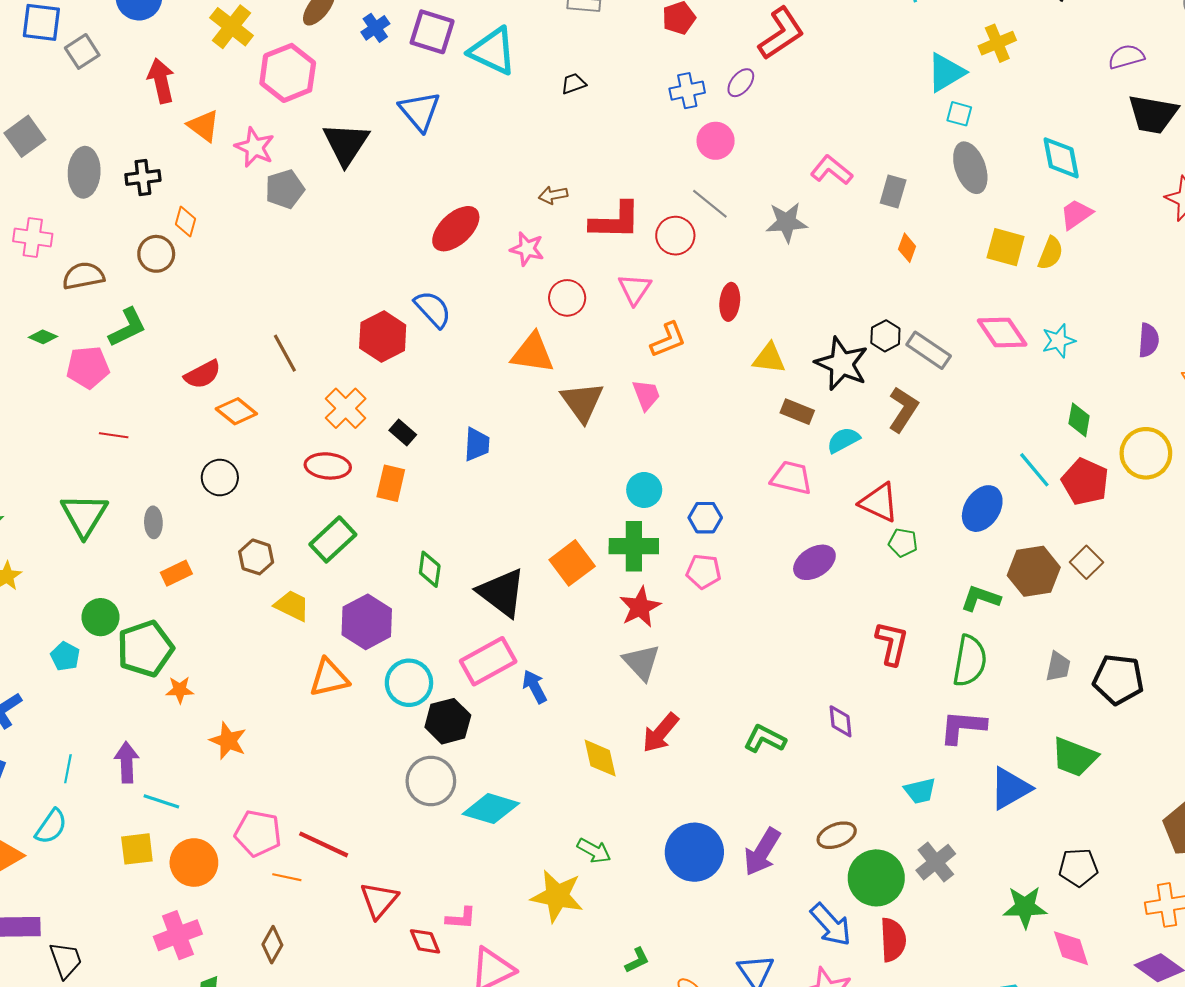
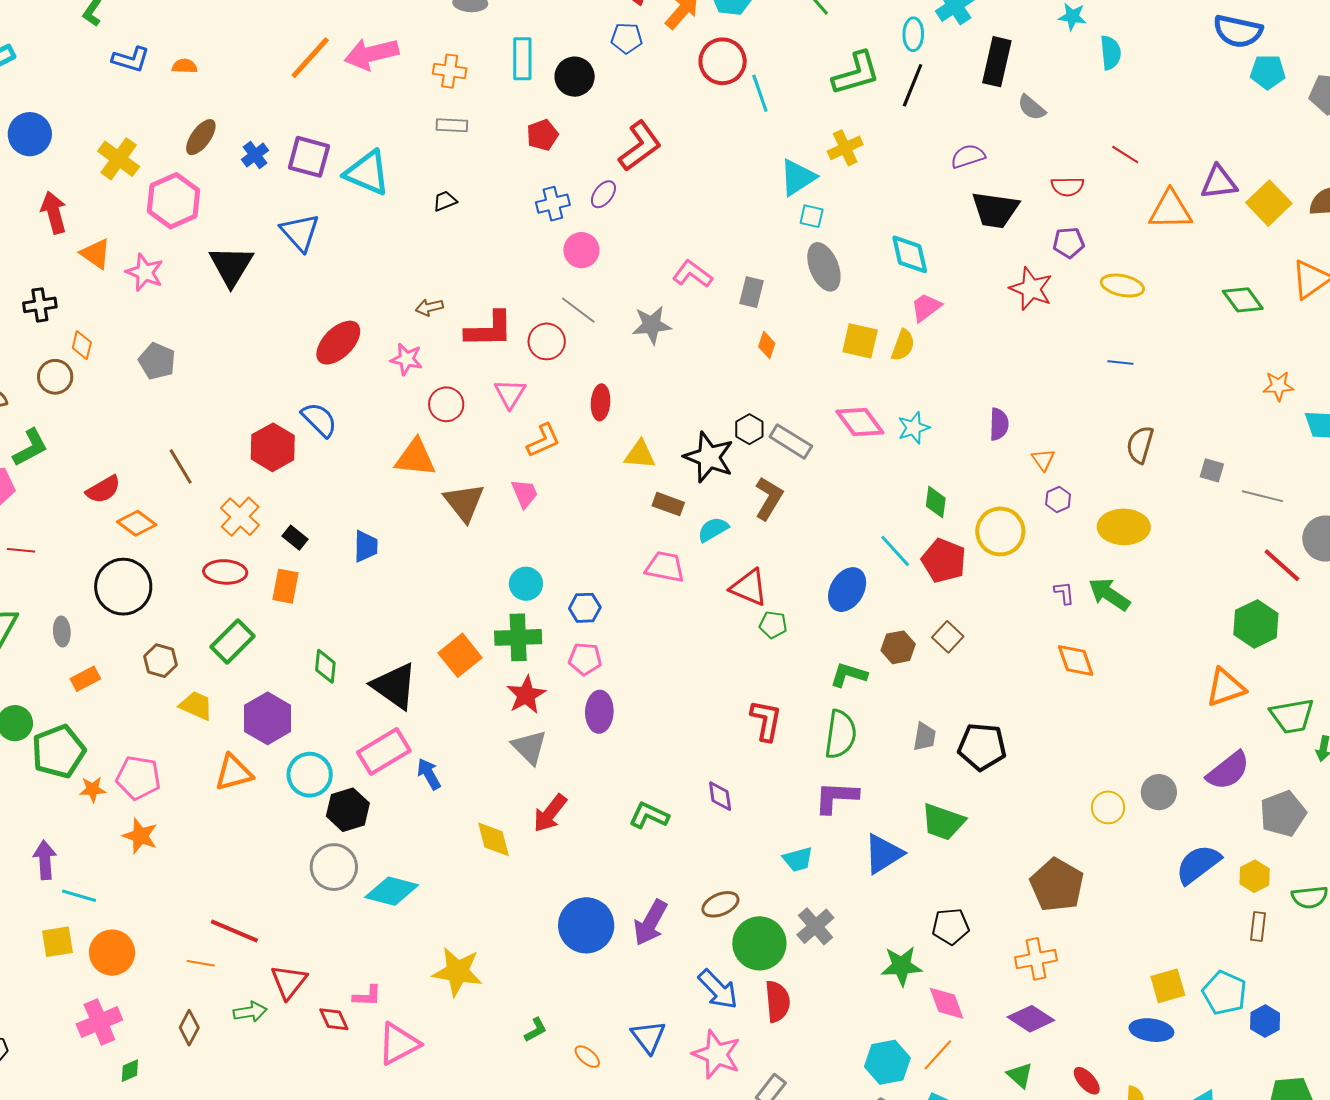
gray pentagon: (285, 189) -> (157, 361), moved, turned -30
black circle: (220, 478) -> (123, 587), size x1.6
purple ellipse: (814, 562) -> (599, 712), moved, turned -54
brown hexagon: (1034, 571) -> (898, 647), size x0.7
pink pentagon: (258, 833) -> (138, 778), moved
green arrow: (594, 851) -> (250, 1012), moved, turned -36

